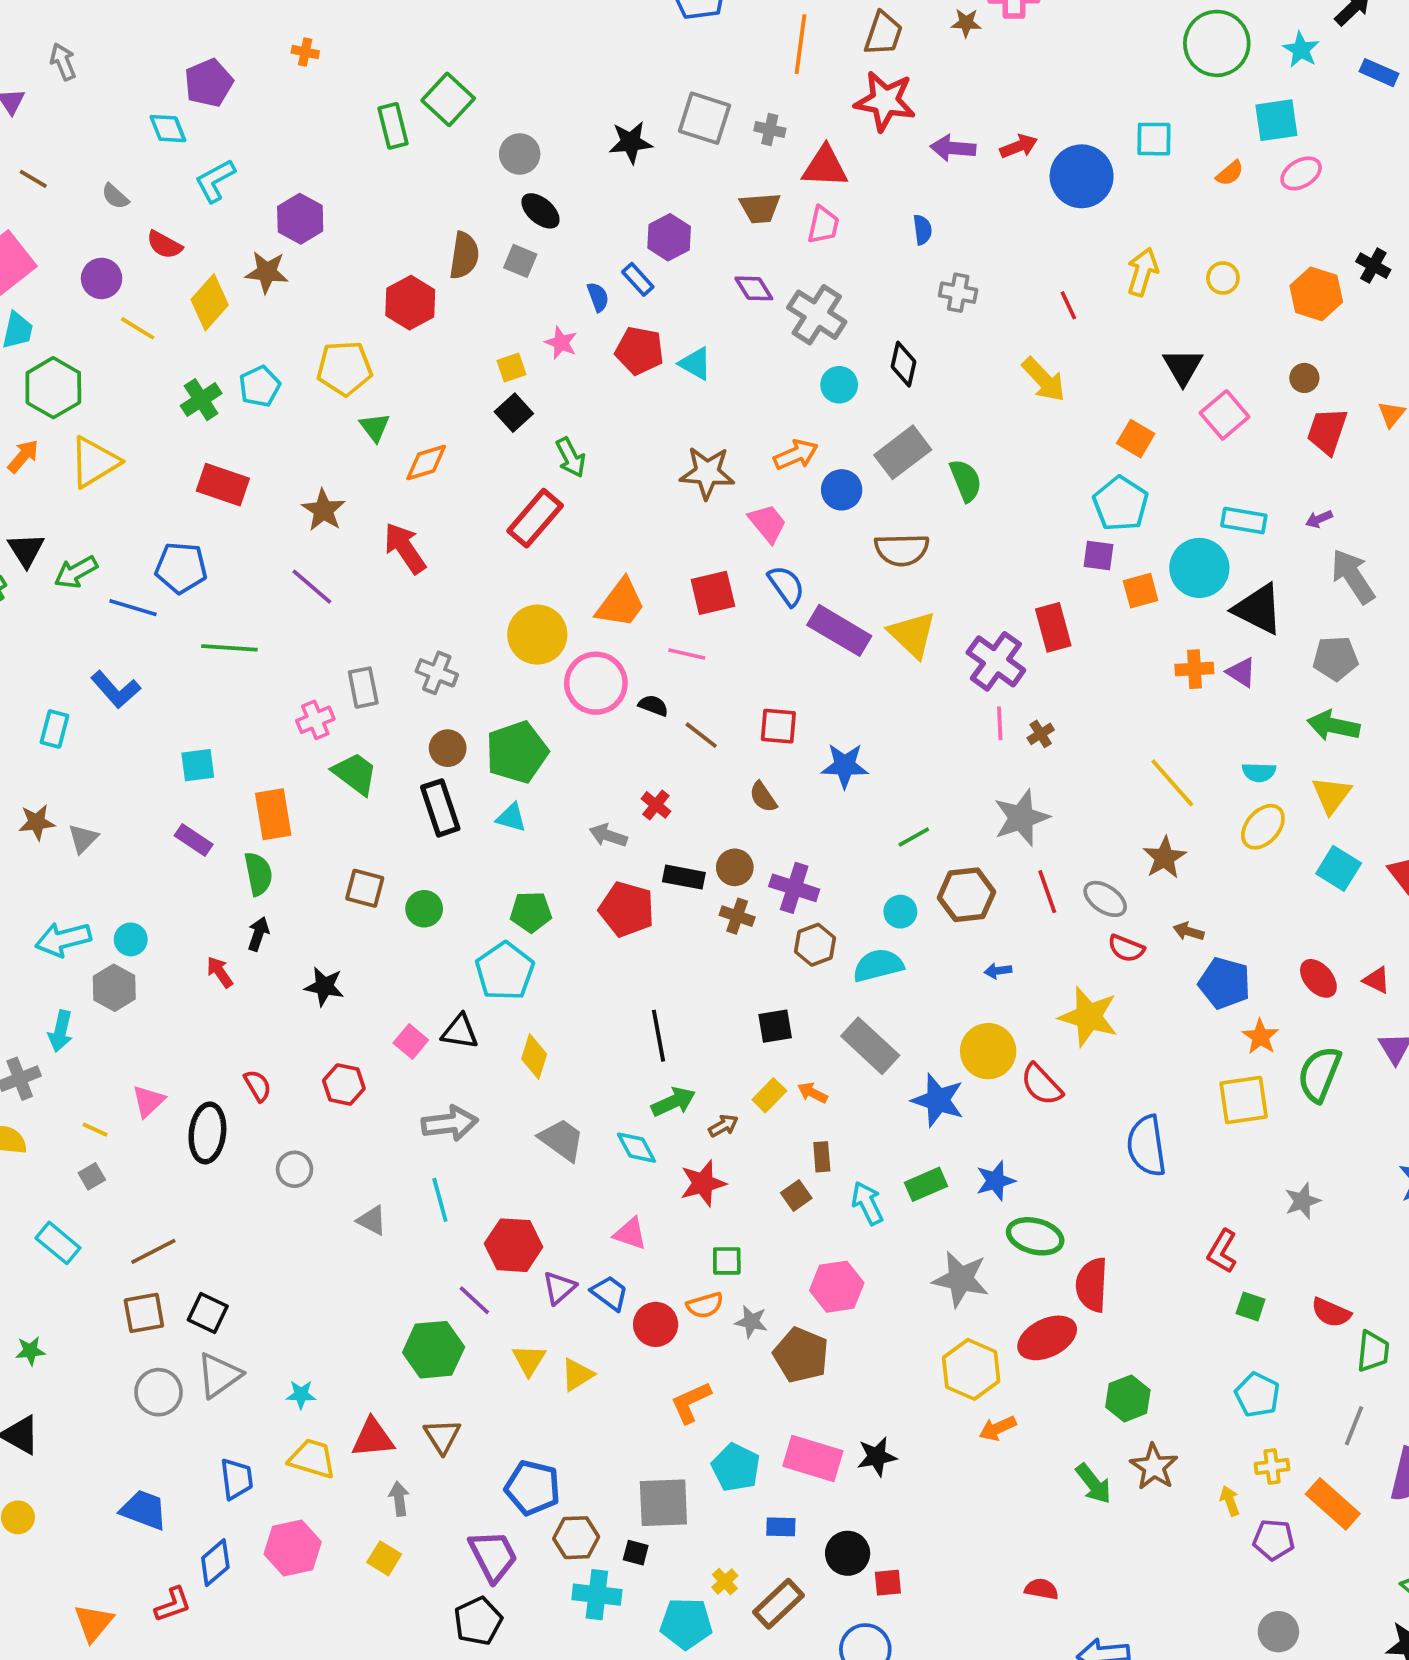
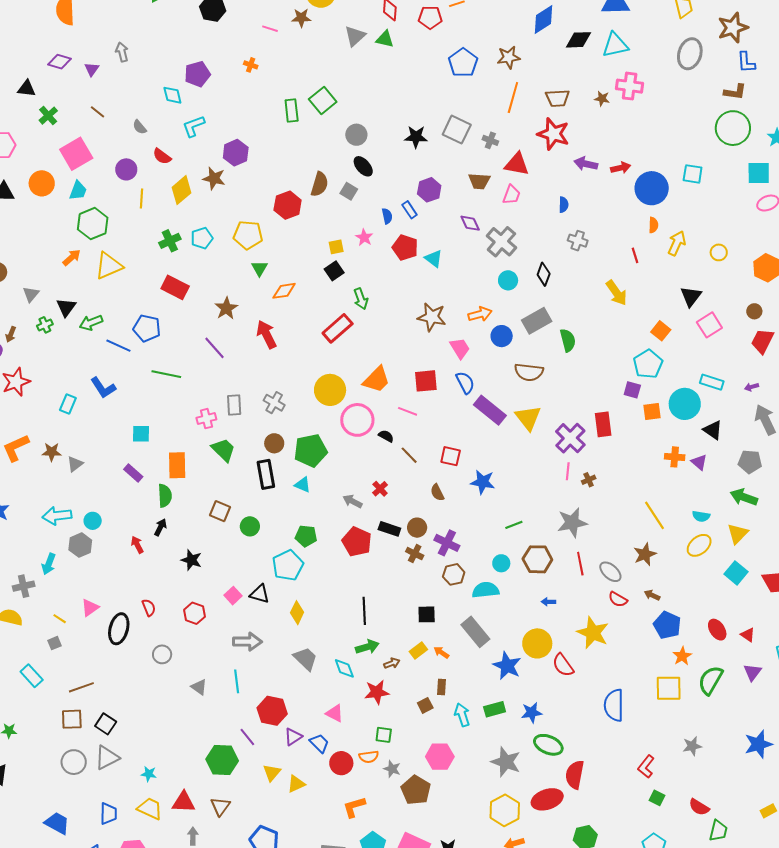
brown trapezoid: (883, 34) -> (557, 98), turned 60
orange semicircle: (1230, 173) -> (653, 225), moved, turned -56
yellow line: (138, 328) -> (142, 198), turned 54
black triangle: (1258, 609) -> (713, 430), size x0.7

